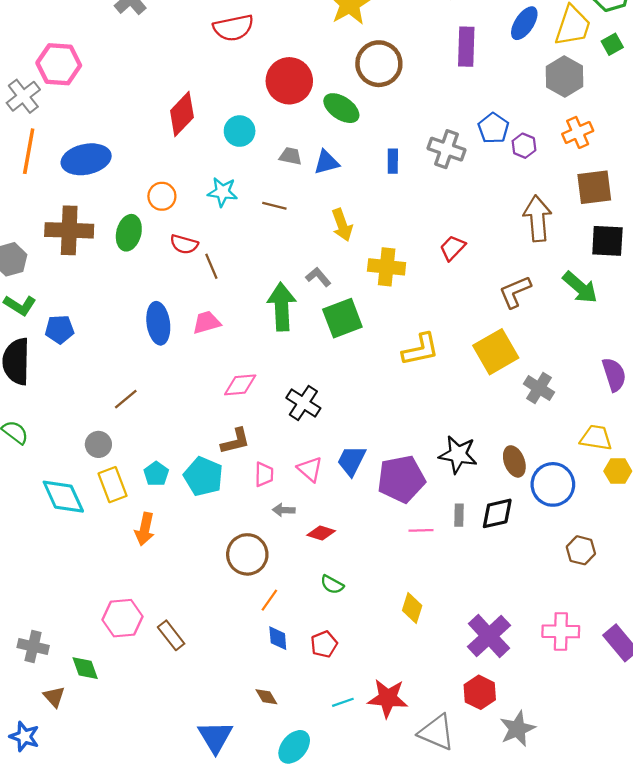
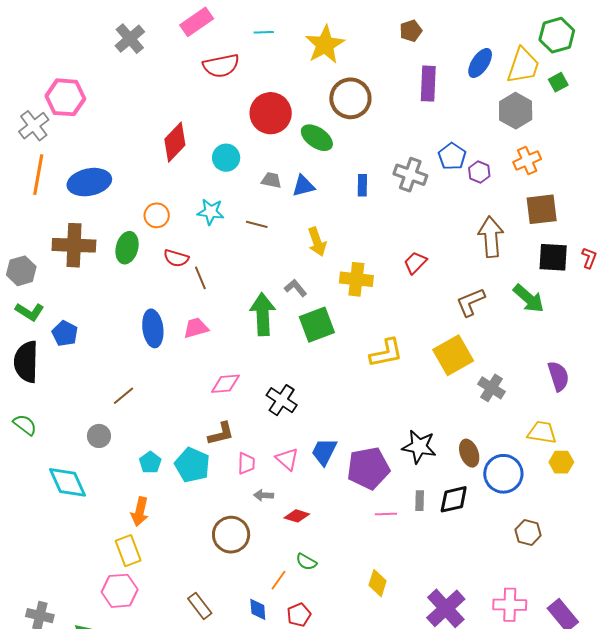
blue pentagon: (60, 329) -> (65, 333), turned 30
yellow rectangle: (113, 485) -> (128, 551), moved
orange line: (269, 600) -> (279, 580), moved
brown rectangle: (171, 635) -> (200, 606), moved

